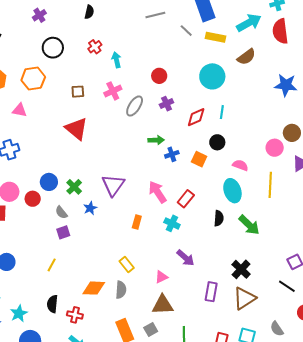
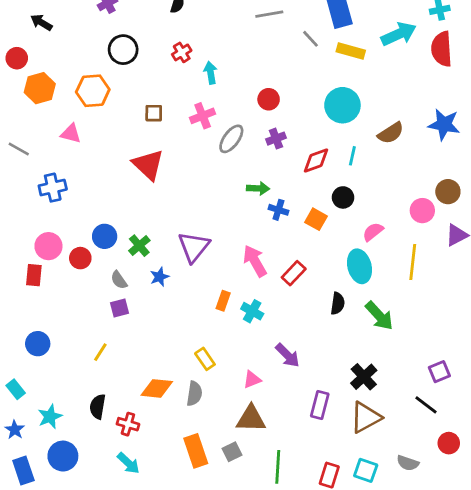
brown semicircle: (246, 57) -> (391, 133), moved
blue cross: (172, 154) -> (278, 210), turned 32
pink semicircle: (240, 165) -> (373, 232), turned -63
cyan cross: (172, 223) -> (252, 311), moved
gray semicircle: (277, 329) -> (408, 463), turned -42

